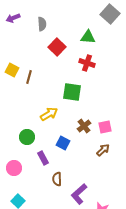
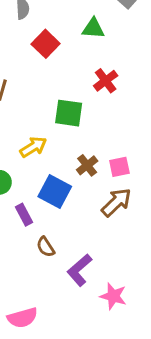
red cross: (87, 63) -> (106, 81), moved, turned 35
blue square: (63, 143) -> (55, 192), size x1.5
brown arrow: (103, 150) -> (116, 202), size x1.5
brown semicircle: (57, 179) -> (46, 247), turned -32

